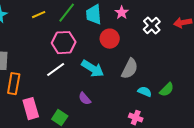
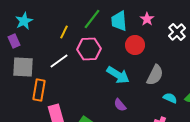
yellow line: (39, 15) -> (64, 32), moved, turned -40
white line: (56, 70) -> (59, 61), moved
purple semicircle: (85, 99) -> (120, 105), moved

